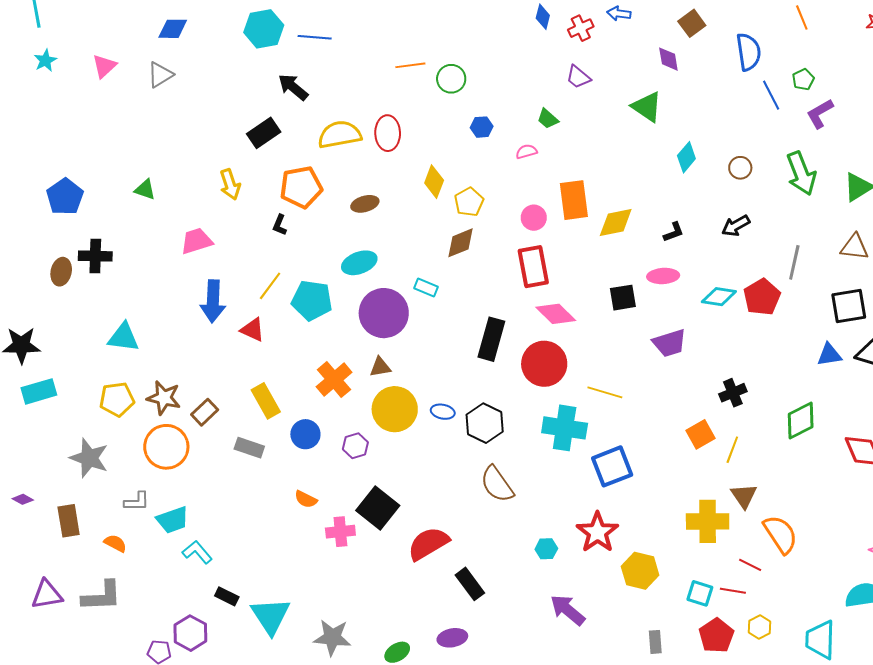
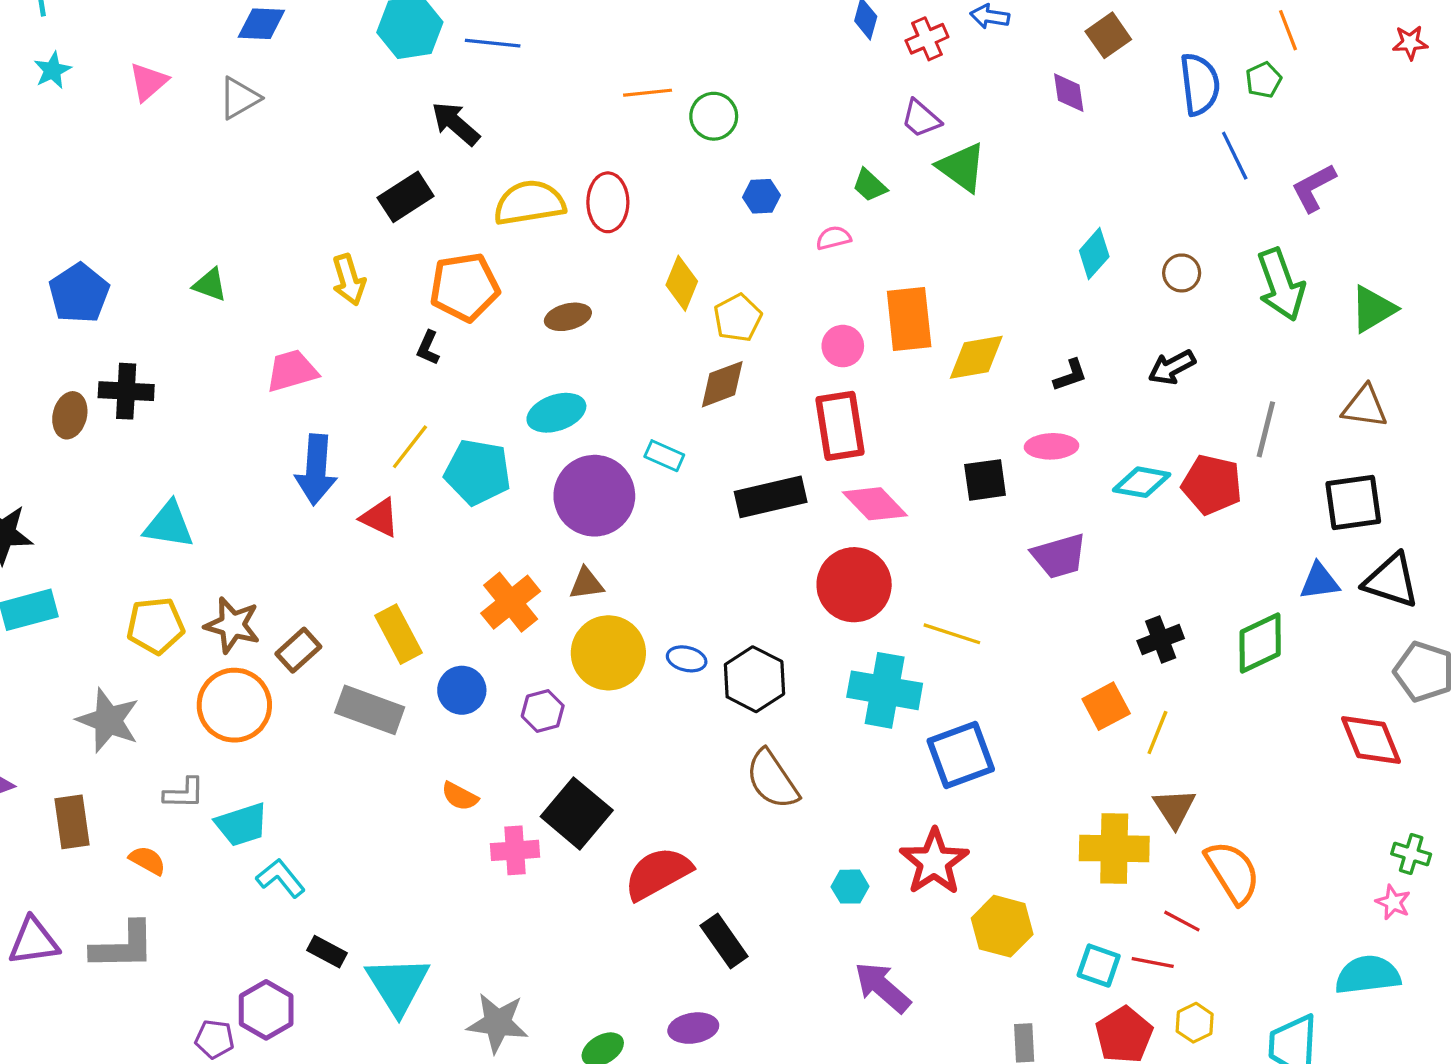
green pentagon: (803, 79) -> (1263, 80), moved
green triangle: (647, 107) -> (962, 167), moved
red pentagon: (762, 297) -> (1212, 485), turned -30
black rectangle: (491, 339) -> (771, 497), moved, turned 60
green diamond: (801, 420) -> (1260, 643), moved
gray rectangle: (249, 448) -> (370, 710), size x1.4

